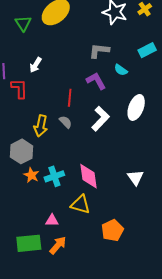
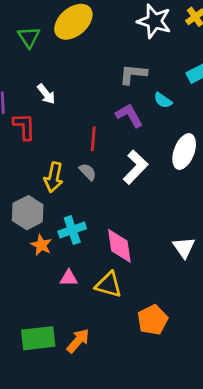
white arrow: (36, 65) -> (46, 94), turned -70
cyan cross: (54, 176) -> (72, 230), moved
pink triangle: (52, 220) -> (69, 278), moved

